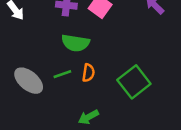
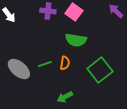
green semicircle: (75, 43) -> (76, 40), moved

